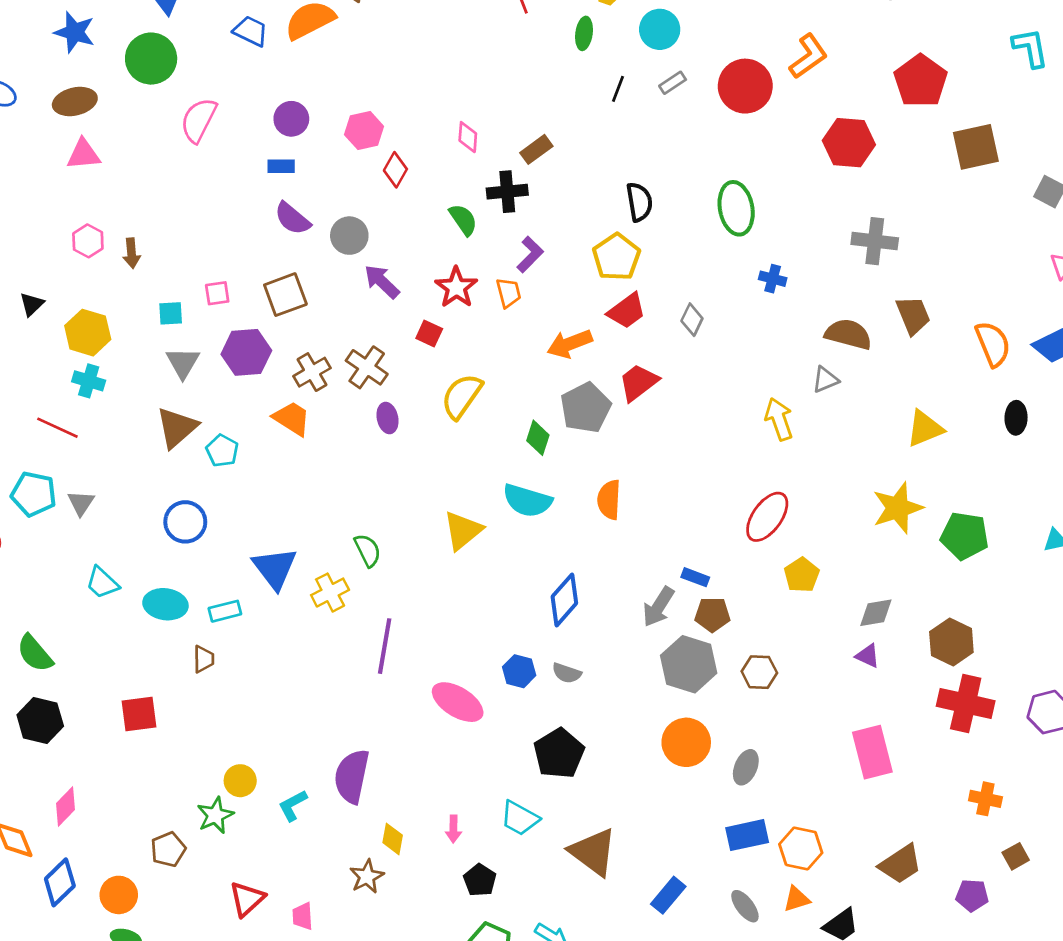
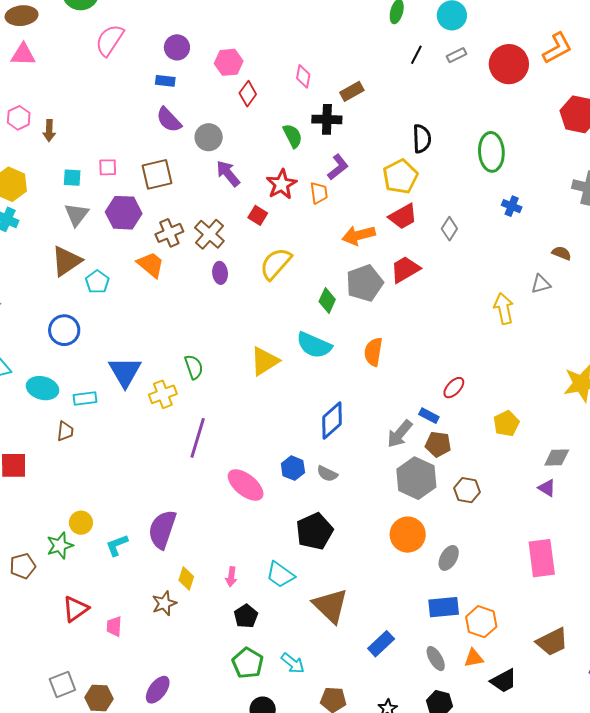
brown semicircle: (848, 334) -> (562, 253), size x0.6
red ellipse: (767, 517) -> (454, 388), moved, size x0.6

